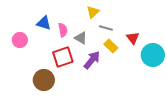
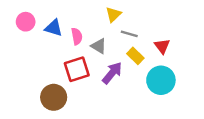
pink circle: (20, 40) -> (26, 22), moved
cyan circle: (153, 55) -> (161, 80), moved

